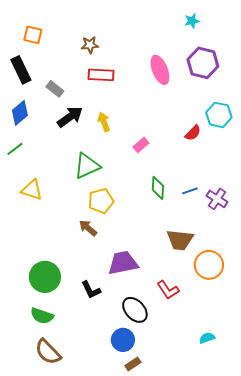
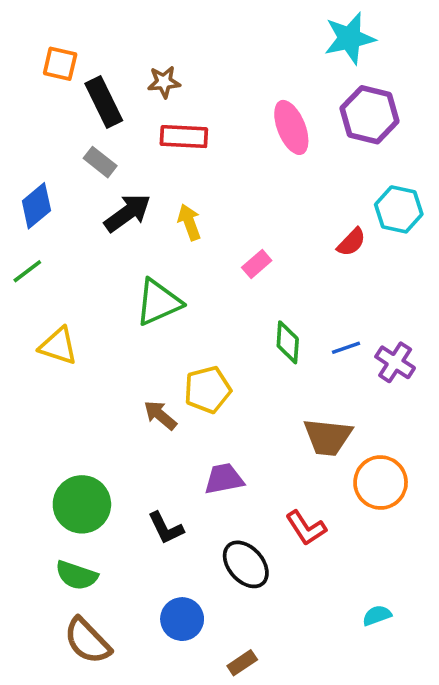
cyan star: (192, 21) -> (350, 38), size x1.8
black rectangle: (21, 70) -> (104, 102), moved
yellow pentagon: (101, 201) -> (208, 390), moved
purple trapezoid: (123, 263) -> (224, 479), size x0.7
blue circle: (123, 340) -> (182, 619), moved

